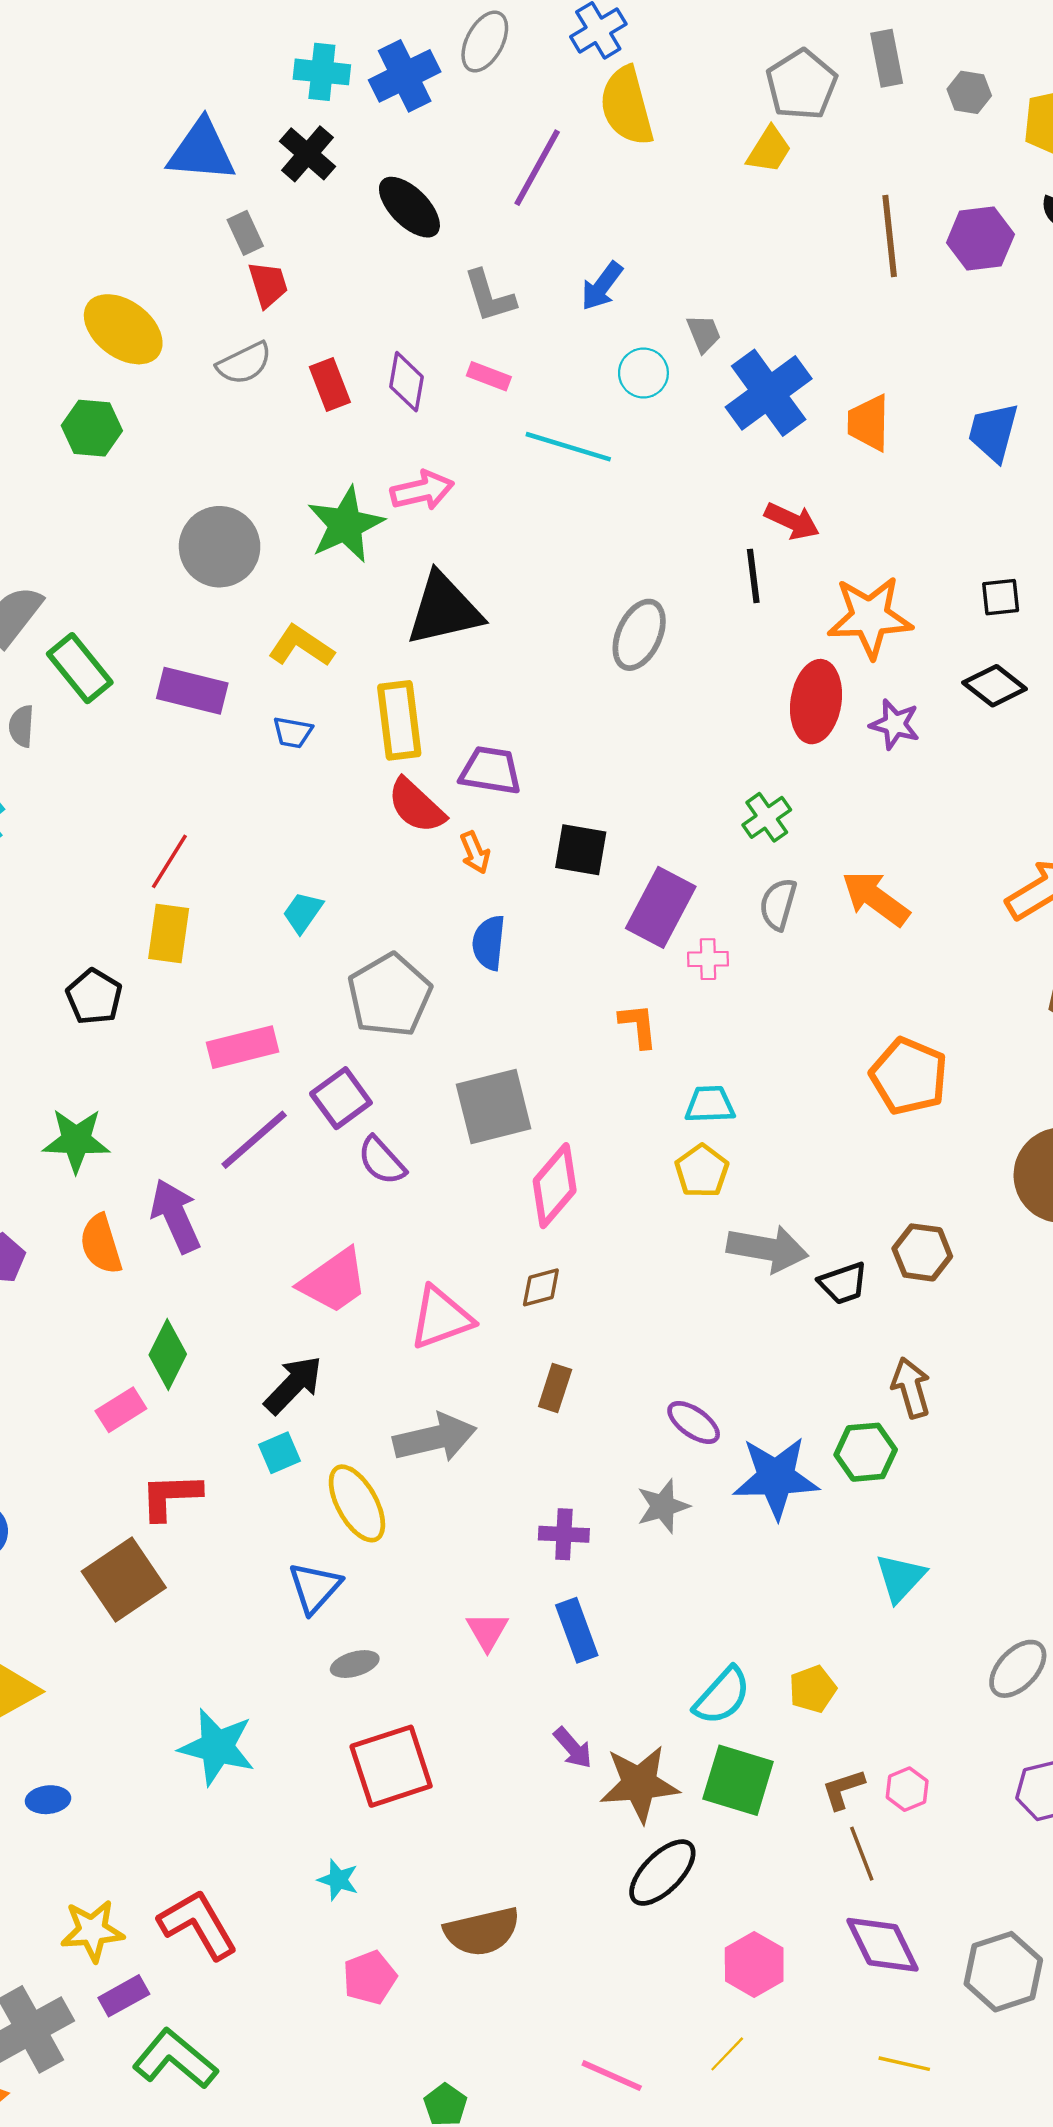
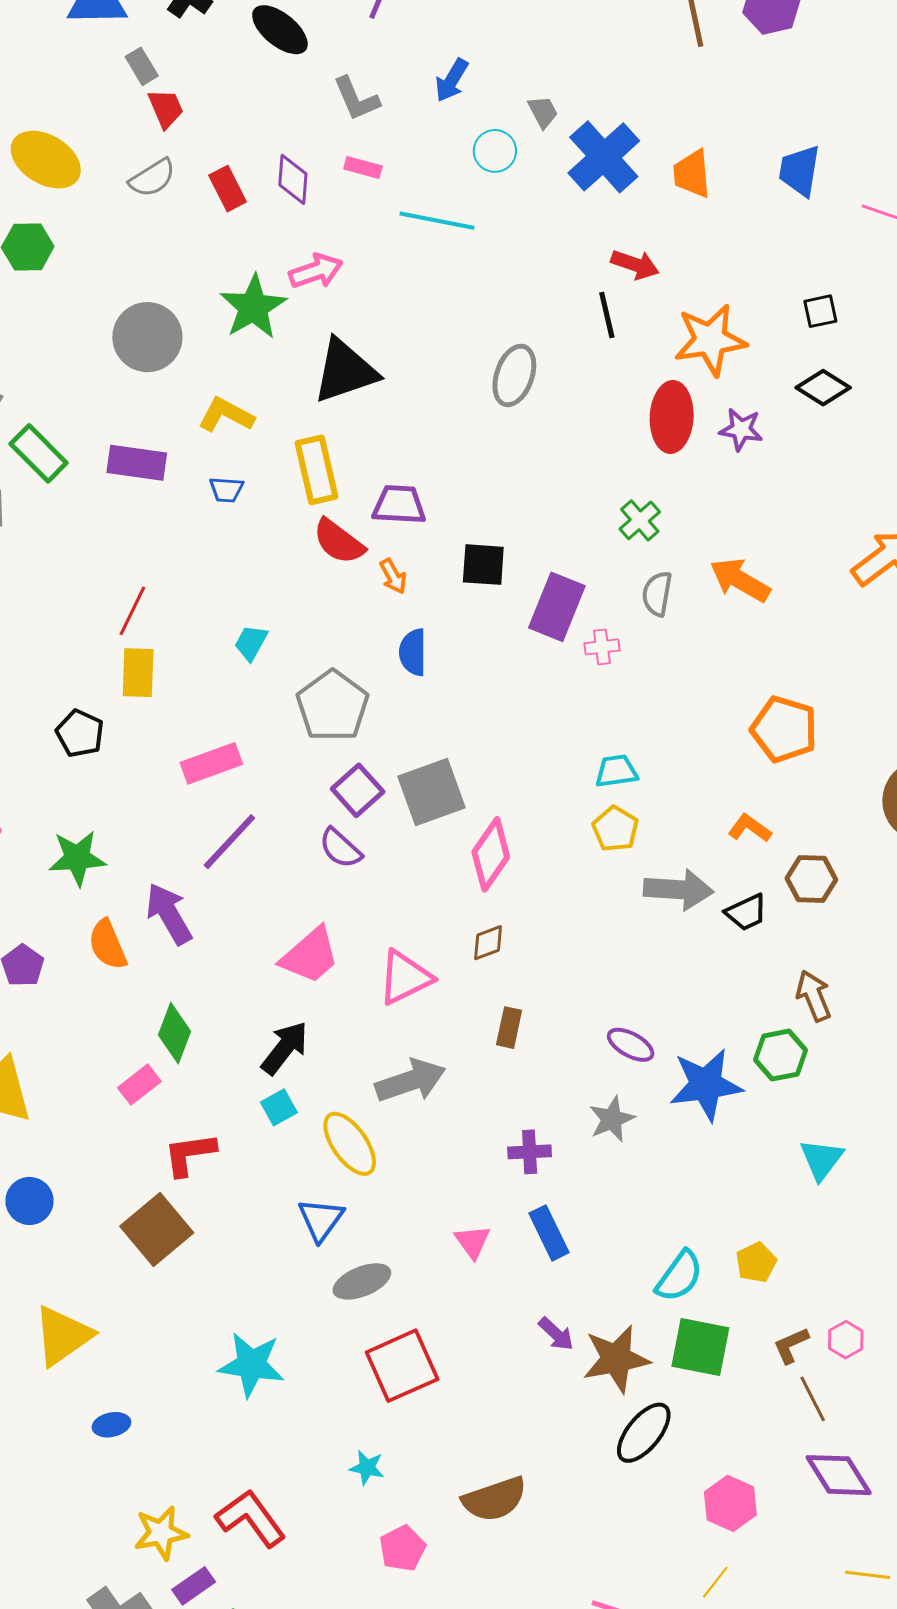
orange L-shape: (638, 1026) -> (750, 828), moved, turned -42
purple square: (341, 1098) -> (358, 790), moved
gray ellipse: (355, 1664) -> (362, 1281), size x1.4

